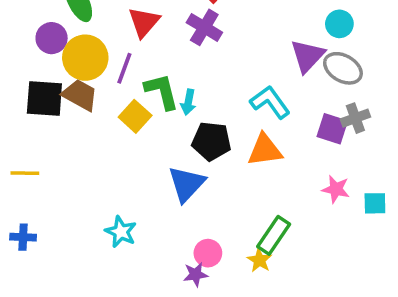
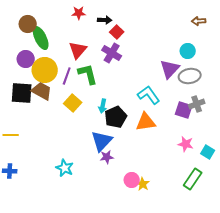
gray ellipse: (343, 68) -> (190, 76), turned -40
green L-shape: (162, 91) -> (88, 74), moved
cyan arrow: (188, 102) -> (103, 106), moved
black pentagon: (211, 141) -> (116, 117), turned -30
cyan square: (375, 203) -> (208, 152), turned 32
green rectangle: (274, 235) -> (193, 179), moved
pink circle: (208, 253) -> (132, 180), moved
purple star: (195, 274) -> (107, 157), moved

